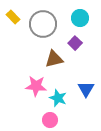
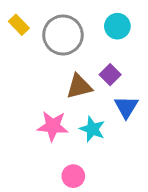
purple square: (75, 43) -> (110, 75), moved
blue triangle: (86, 89) -> (126, 107), moved
cyan star: (58, 98) -> (92, 129), moved

